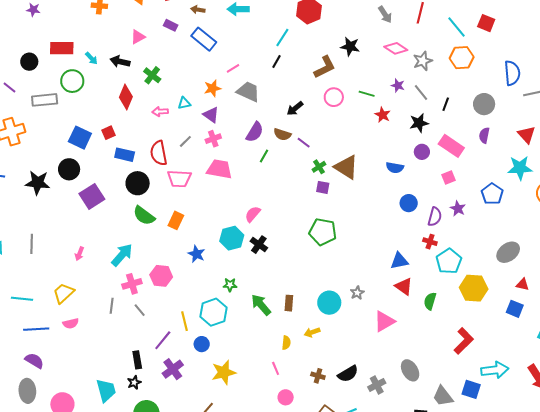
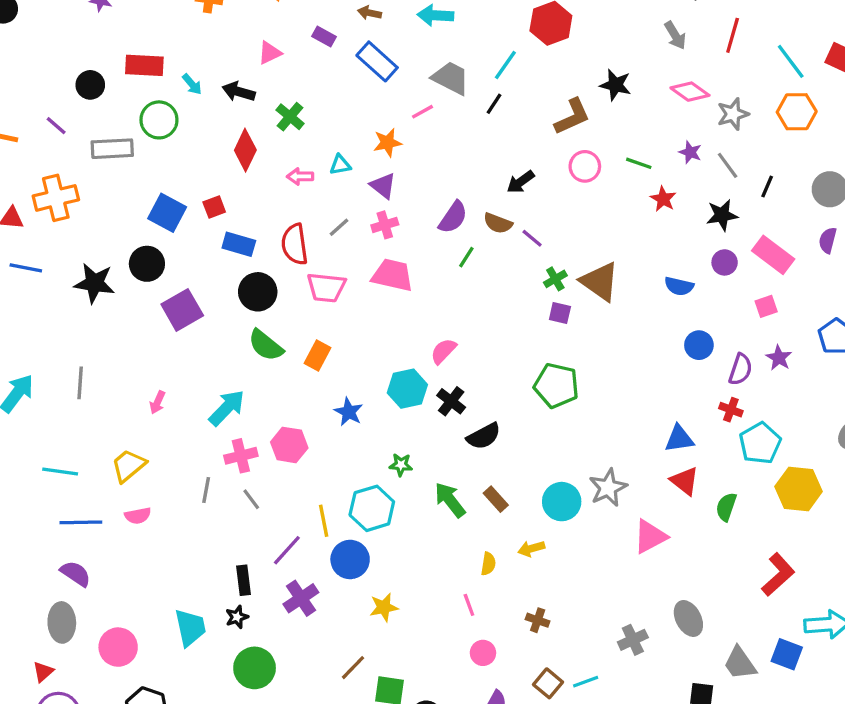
gray trapezoid: (248, 92) -> (451, 78), moved
gray star: (357, 293) -> (608, 488), size x1.6
brown rectangle: (289, 303) -> (496, 499), turned -49
blue circle: (202, 344) -> (350, 559), size x1.5
yellow star: (224, 372) -> (384, 607), size x0.7
black semicircle: (348, 374) -> (484, 436), moved

